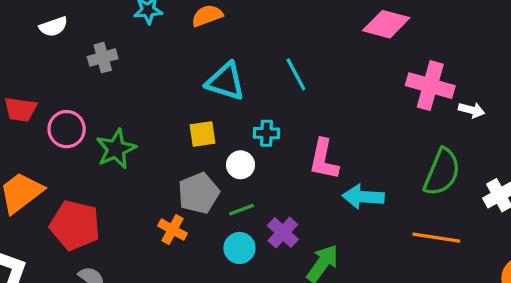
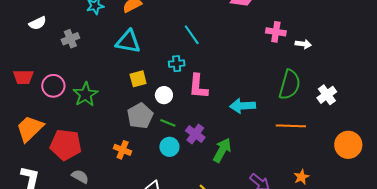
cyan triangle: (226, 81) -> (128, 42), moved
pink cross: (430, 86) -> (276, 32), size x0.7
cyan cross: (266, 133) -> (177, 64), moved
pink L-shape: (324, 159) -> (198, 86), moved
green line: (242, 210) -> (168, 123), turned 49
orange cross: (173, 230) -> (123, 150), moved

